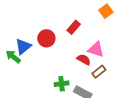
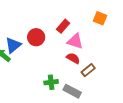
orange square: (106, 11) -> (100, 18), moved, turned -32
pink triangle: (96, 49) -> (75, 41), moved

